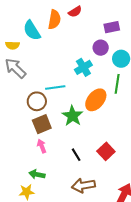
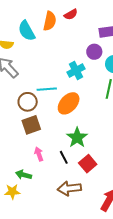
orange ellipse: (96, 100) -> (69, 103), moved
green star: (72, 116) -> (77, 138), moved
pink arrow: (42, 146) -> (39, 154), moved
red square: (106, 151) -> (88, 164), moved

